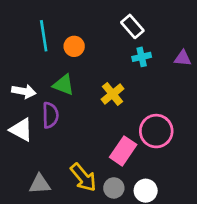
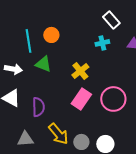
white rectangle: (132, 26) -> (111, 20), moved
cyan line: (44, 36) -> (28, 41), moved
purple semicircle: (50, 115) -> (38, 107), moved
pink rectangle: (123, 151) -> (81, 99), moved

